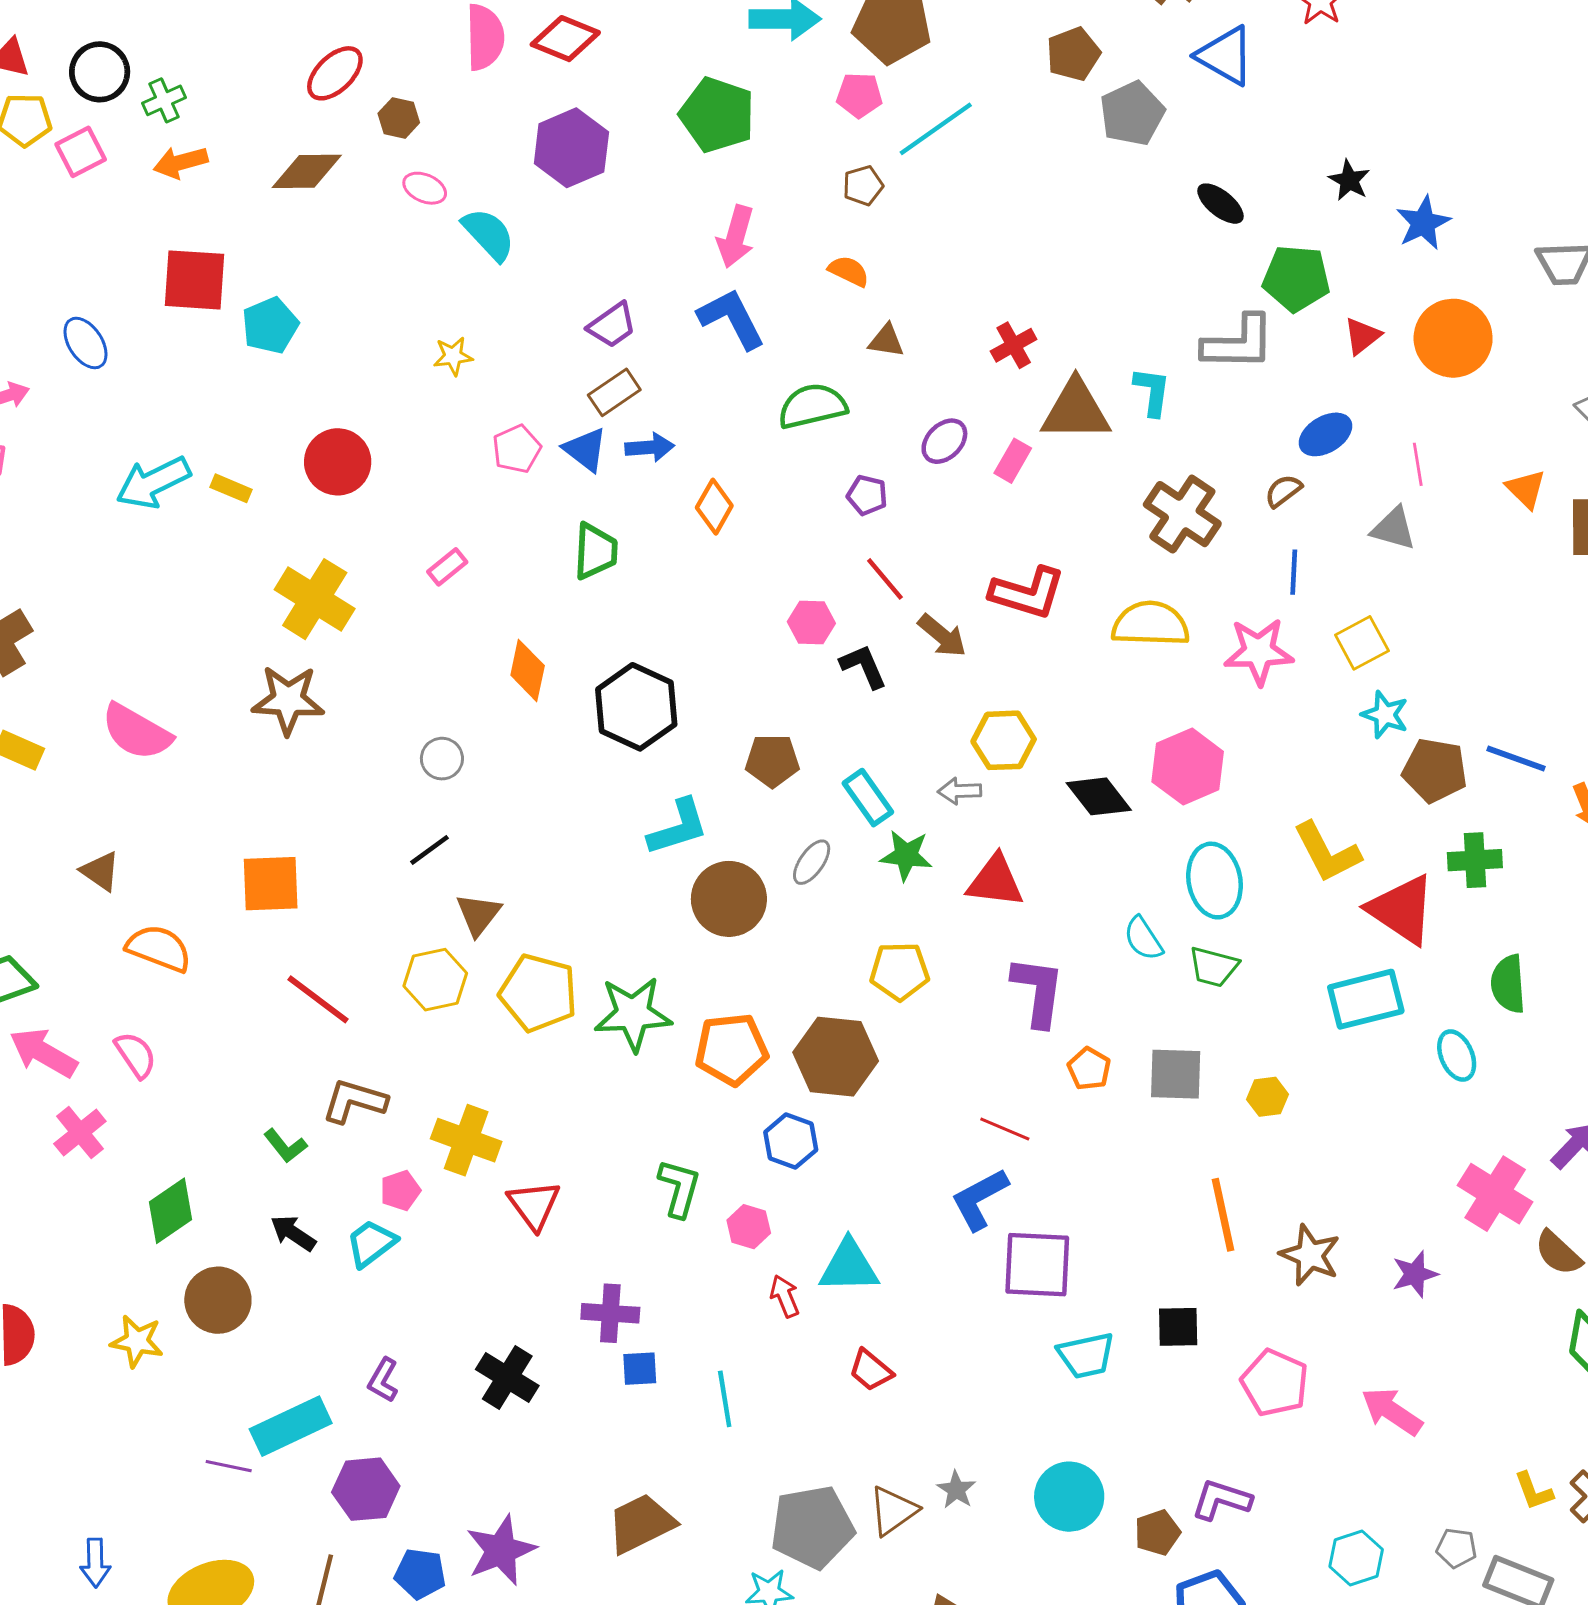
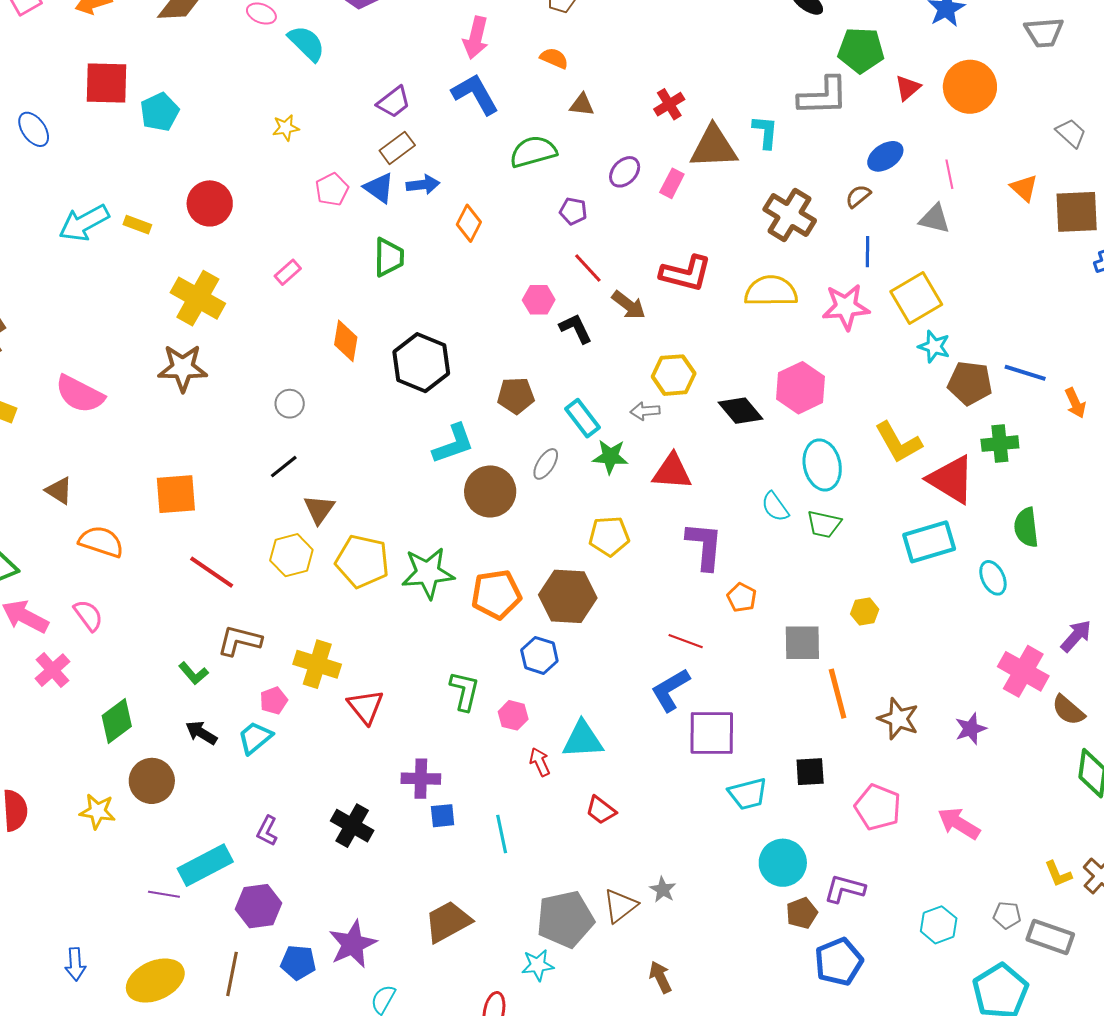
yellow square: (1362, 643) -> (916, 298), size x1.4
gray square: (1176, 1074) -> (802, 643), moved
cyan circle: (1069, 1497) -> (783, 863), moved

